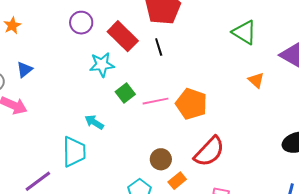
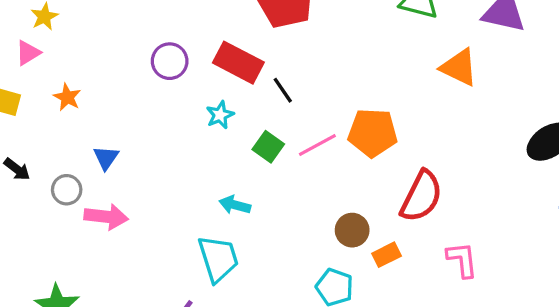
black line: (159, 47) -> (283, 90), moved
cyan star: (102, 65) -> (220, 115), size x0.7
orange triangle: (256, 80) -> (459, 67), size x1.5
orange rectangle: (177, 181) -> (386, 255), turned 30

